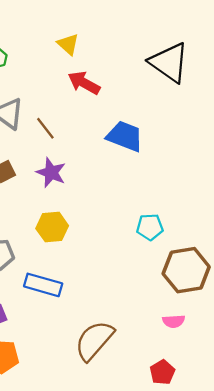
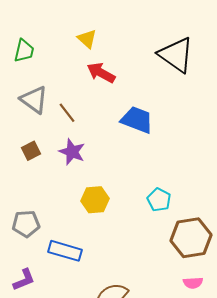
yellow hexagon: (52, 227) -> (95, 200), moved
cyan pentagon: (150, 227) -> (159, 200), turned 30
pink semicircle: (174, 321) -> (193, 283), moved

